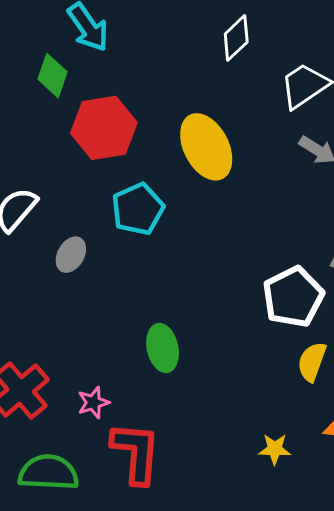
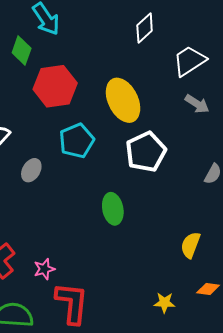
white pentagon: (293, 297) -> (146, 152), moved
green ellipse: (163, 348) -> (113, 209), moved

